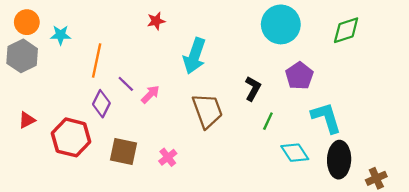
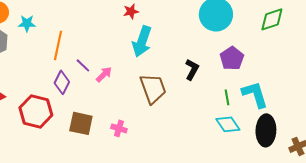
red star: (156, 21) -> (131, 11), moved
green line: (268, 121) -> (227, 97), moved, turned -35
pink cross: (168, 157) -> (119, 128), turned -35

